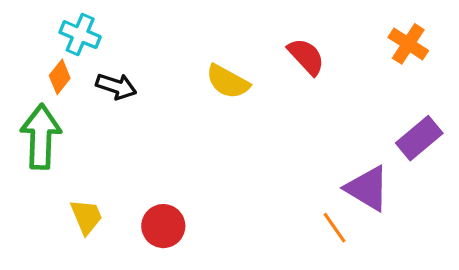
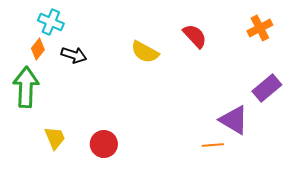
orange cross: (408, 44) -> (260, 28), turned 30
orange line: (334, 228) -> (213, 145), turned -60

